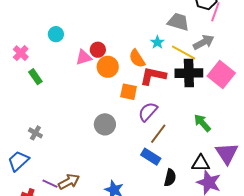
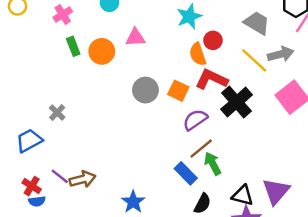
cyan star: (157, 42) -> (189, 17), moved, size x1.5
red circle: (98, 50) -> (213, 40), moved
orange circle: (108, 67) -> (102, 51), moved
black cross: (189, 73) -> (237, 102), moved, turned 36
green arrow: (202, 123) -> (213, 163), moved
gray circle: (105, 124) -> (145, 90), moved

